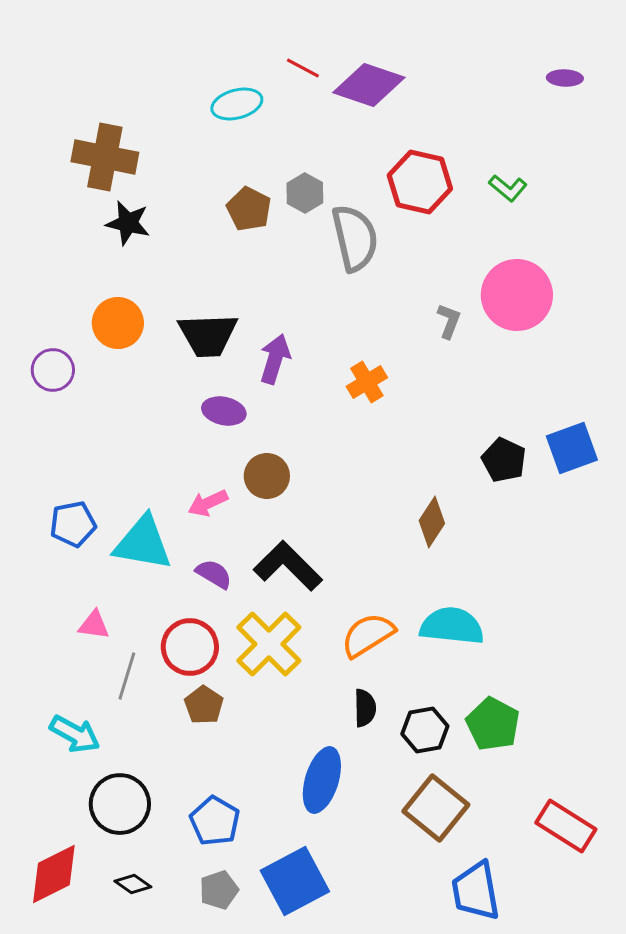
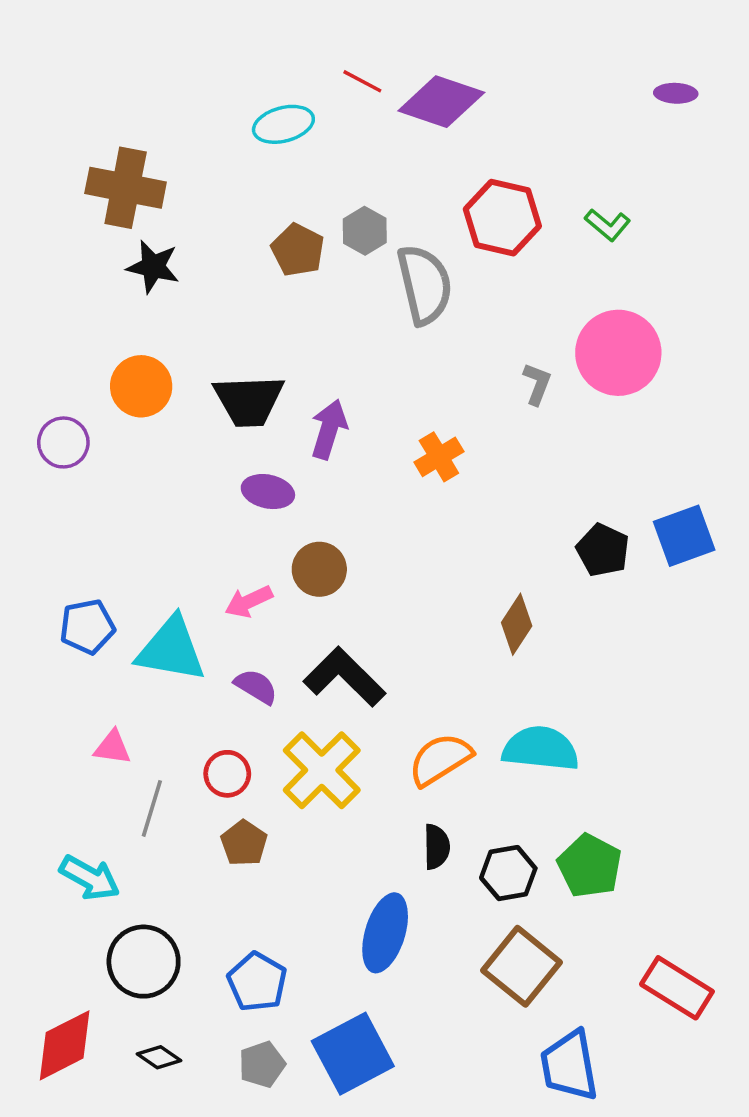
red circle: (190, 647) -> (227, 774), size x0.7

